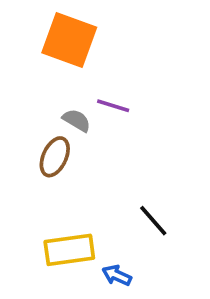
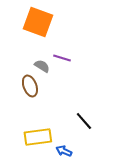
brown ellipse: (55, 157) -> (30, 86), turned -45

